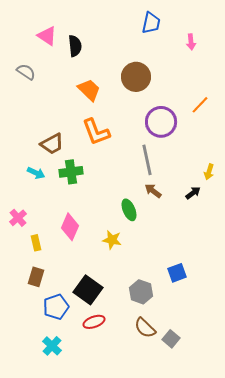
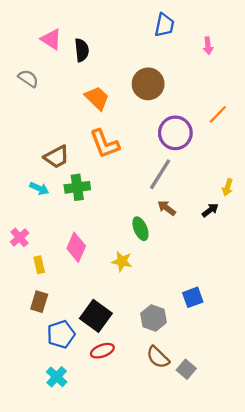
gray line: (147, 160) -> (160, 174), turned 44

